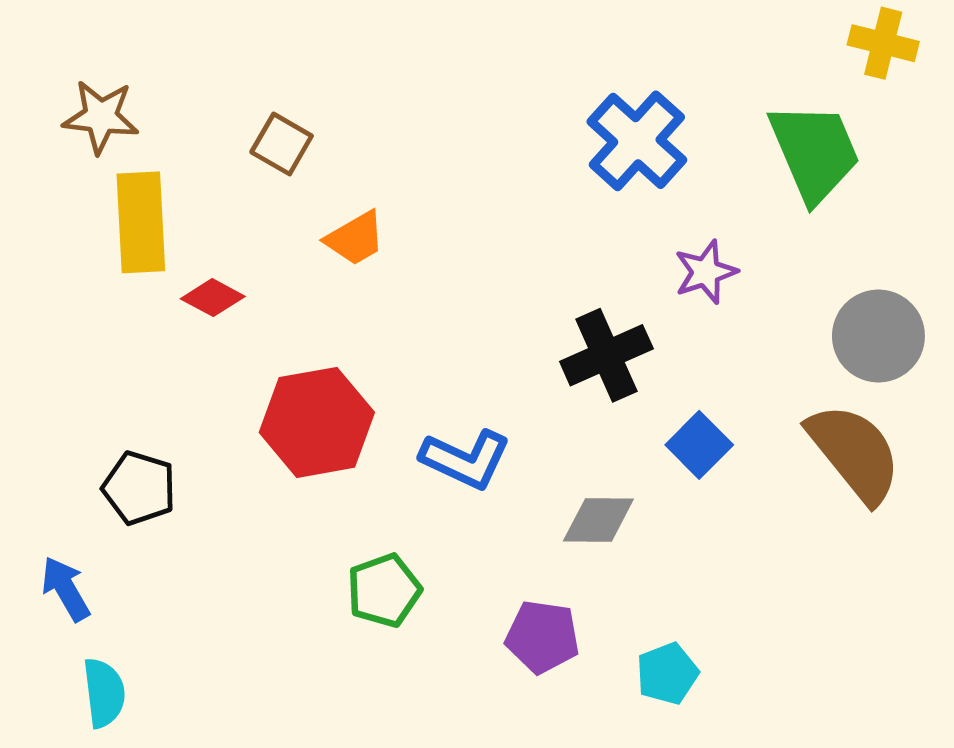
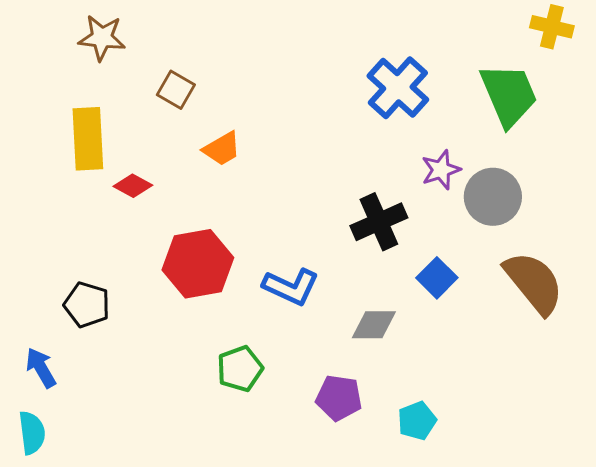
brown star: (101, 117) -> (102, 38), moved
gray circle: (878, 336) -> (493, 197), moved
cyan semicircle: (104, 693) -> (32, 433), moved

